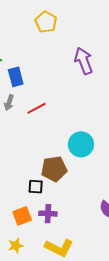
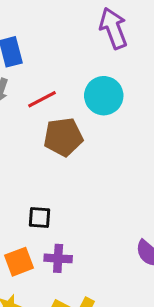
cyan circle: (81, 144) -> (104, 96), moved
brown pentagon: (54, 169) -> (63, 137), moved

